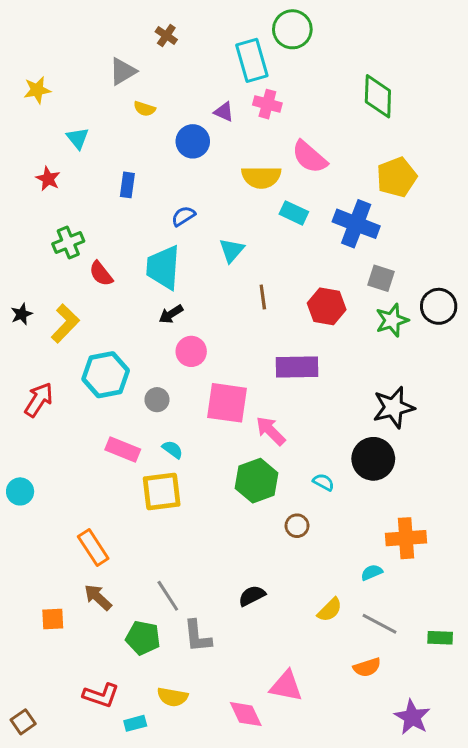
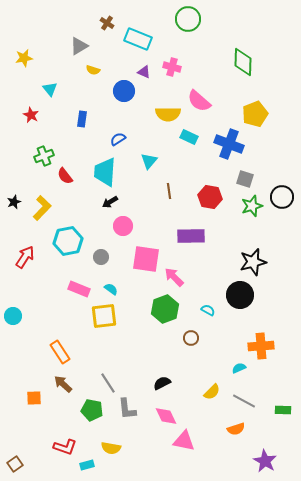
cyan rectangle: (252, 60) -> (138, 39), moved, turned -52
pink diamond: (246, 714) -> (166, 416), moved

